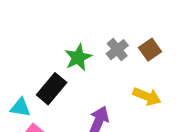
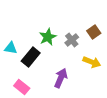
gray cross: (117, 50) -> (72, 40), moved
cyan triangle: (20, 107) -> (11, 48), moved

